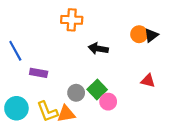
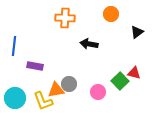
orange circle: (139, 34) -> (111, 14), moved
blue line: (15, 51) -> (14, 46), turned 36
green square: (97, 89) -> (120, 81), moved
orange triangle: (66, 114) -> (56, 90), moved

